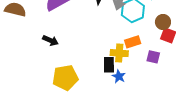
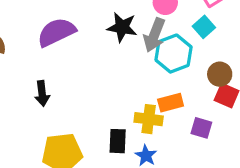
black arrow: (50, 40) -> (42, 93), turned 56
black rectangle: (109, 65) -> (118, 141), moved

